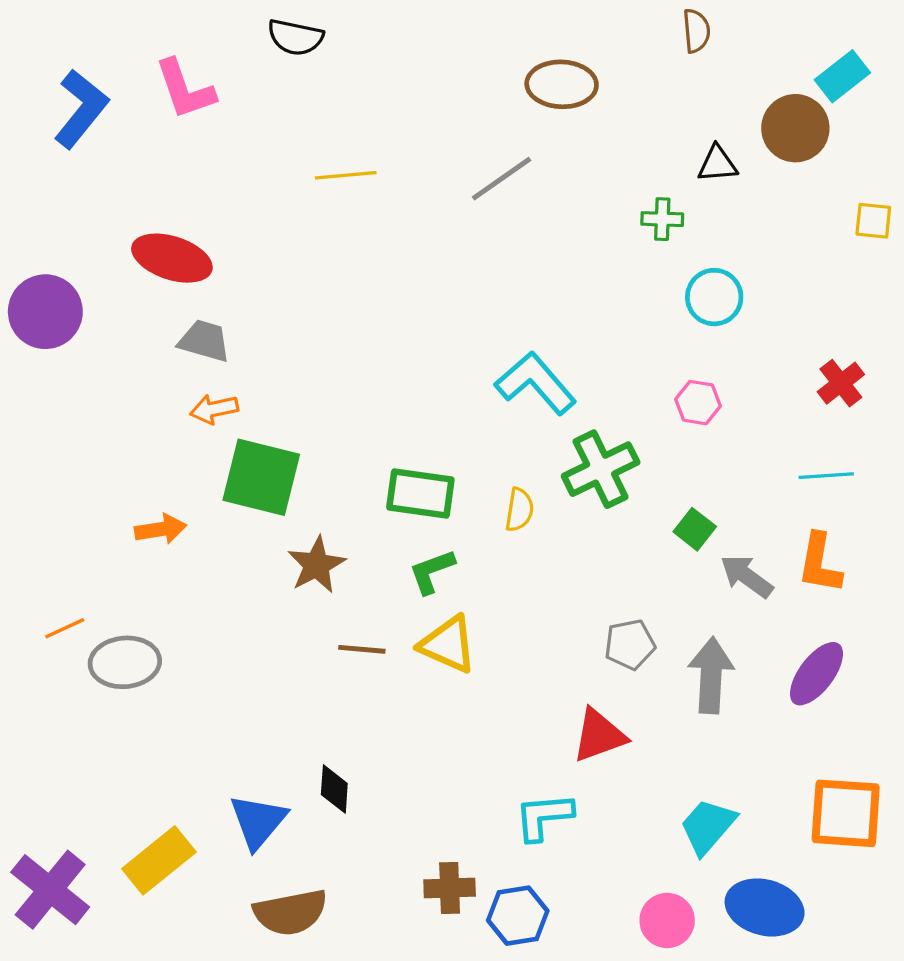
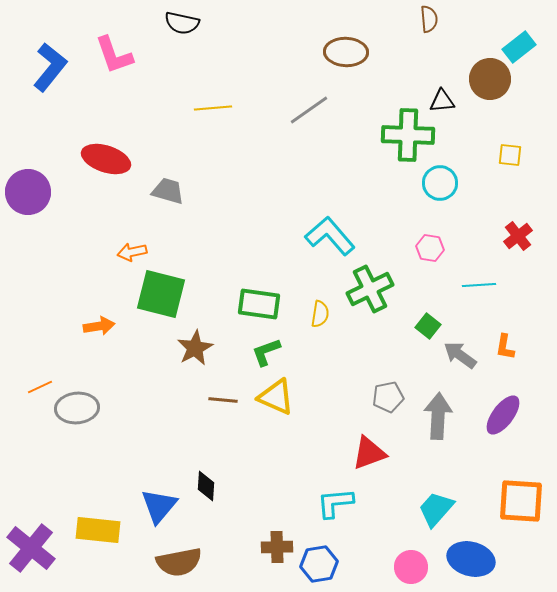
green cross: (662, 219) -> (408, 135), size x2.0
yellow square: (873, 221) -> (510, 155), moved
gray trapezoid: (204, 341) -> (168, 191), moved
cyan line: (826, 476) -> (479, 285), moved
orange L-shape: (820, 563) -> (505, 347), size x0.7
yellow rectangle: (159, 860) -> (98, 530), turned 45

